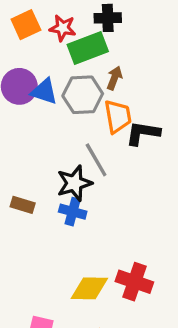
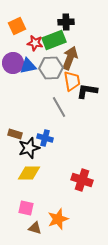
red star: (63, 28) -> (35, 43), moved
brown arrow: (114, 78) -> (70, 58), size x1.6
blue triangle: (44, 91) -> (28, 66), turned -30
black star: (74, 183) -> (29, 148), moved
yellow diamond: (89, 288) -> (29, 173), moved

